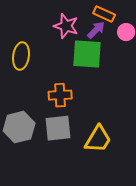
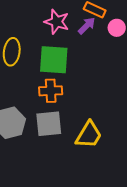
green square: (87, 54) -> (54, 60), moved

